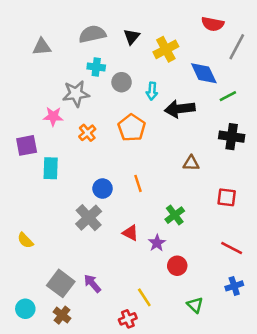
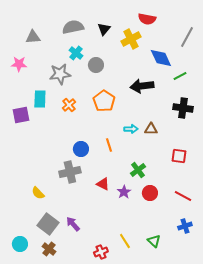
red semicircle: (213, 24) -> (147, 19), moved
cyan cross: (96, 67) -> (76, 53), turned 32
cyan arrow: (152, 91) -> (131, 129), moved, turned -96
pink star: (53, 116) -> (19, 64), moved
cyan rectangle: (51, 168) -> (40, 99), moved
gray cross: (89, 218) -> (70, 172), turned 30
yellow semicircle: (25, 240) -> (38, 193), moved
red circle: (177, 266) -> (150, 193), moved
yellow line: (144, 297) -> (125, 241), moved

